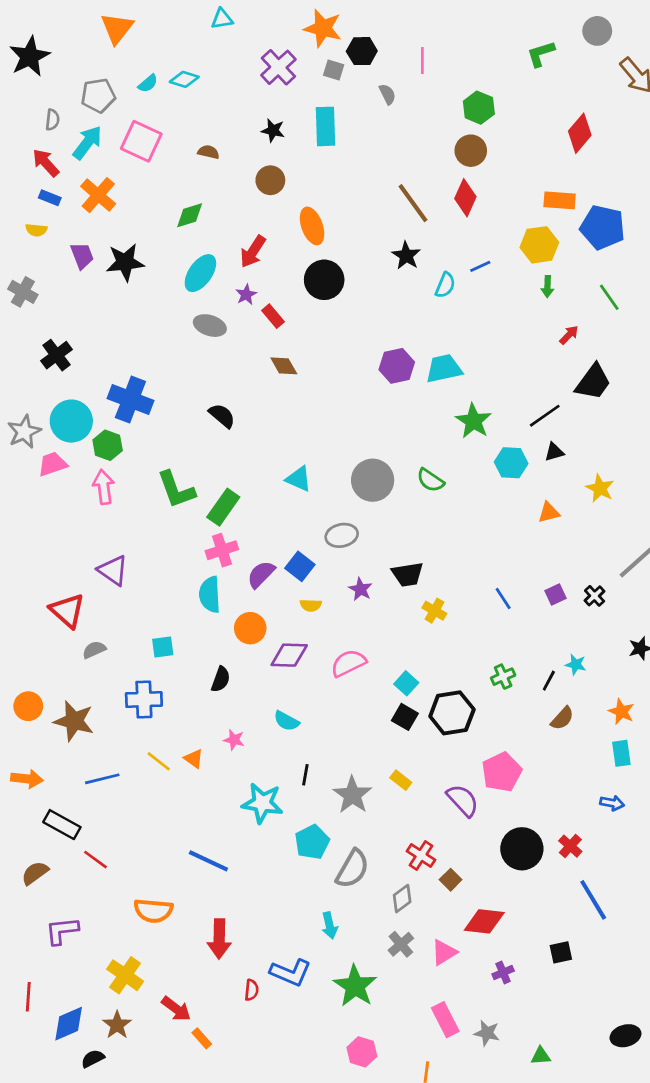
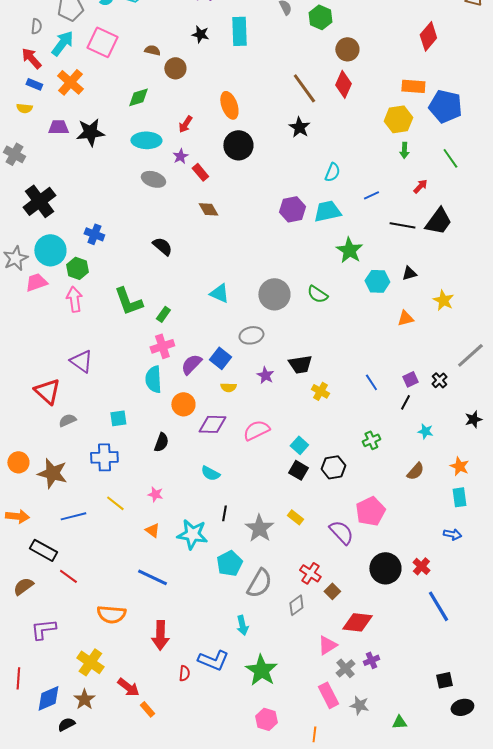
green hexagon: (479, 108) -> (320, 17), moved
brown circle: (270, 180) -> (175, 68), moved
red arrow: (253, 252) -> (185, 124), size x0.7
purple trapezoid: (82, 256) -> (58, 127), turned -70
blue line: (480, 266) -> (371, 195), moved
cyan ellipse: (200, 273) -> (146, 140), turned 56
cyan semicircle: (445, 285) -> (332, 172), moved
black cross: (56, 355) -> (39, 201), size x1.4
blue cross: (130, 399) -> (94, 234), size x0.6
black line: (545, 416) -> (402, 225), moved, turned 45
green rectangle: (223, 507) -> (163, 314), size x0.6
black line: (549, 681) -> (405, 402), moved
black hexagon: (452, 713) -> (333, 467), size x0.7
pink star: (234, 740) -> (155, 494), moved
orange triangle: (194, 759) -> (152, 530), moved
gray cross: (401, 944) -> (345, 668), moved
black square: (561, 952) -> (444, 680), moved

